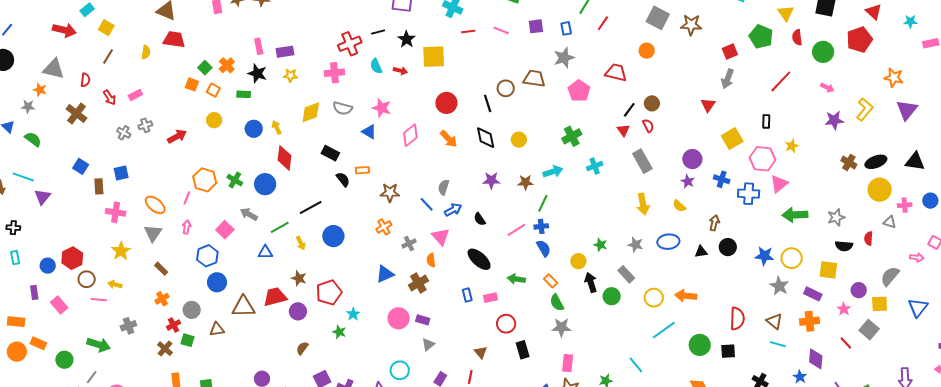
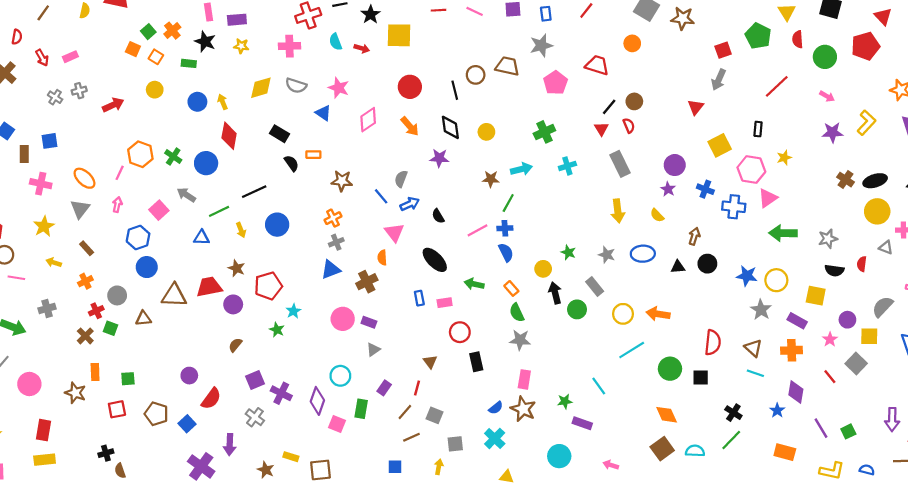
purple star: (491, 180) -> (439, 158), moved
gray cross: (409, 243) -> (336, 242), moved
yellow arrow: (115, 285) -> (54, 262), moved

